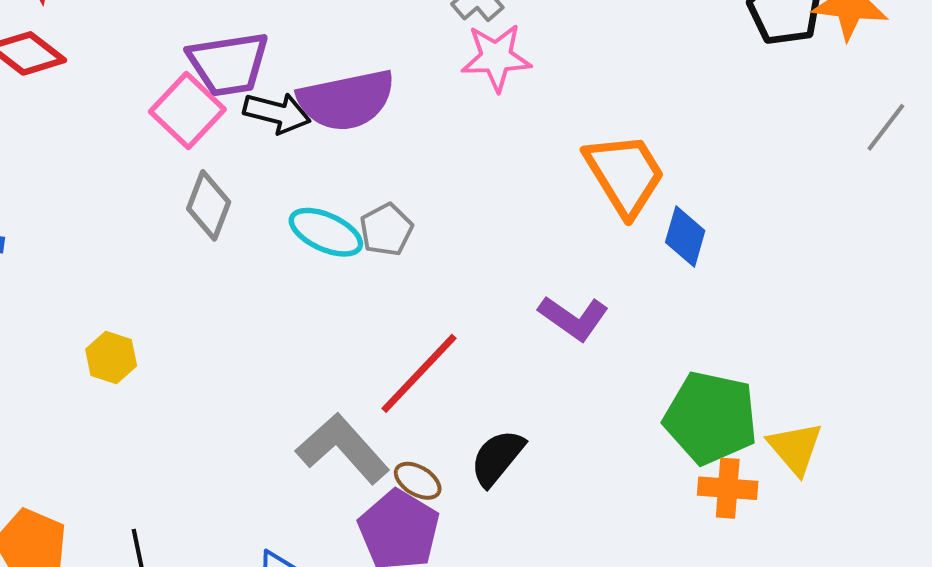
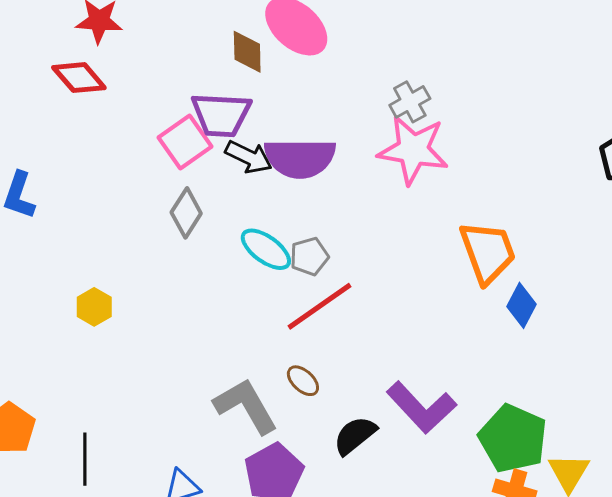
pink star: (496, 57) -> (413, 150), size x1.4
purple L-shape: (574, 318) -> (421, 407), moved, size x1.4
red line: (419, 373) -> (319, 306), moved
brown ellipse: (418, 481) -> (303, 381), moved

